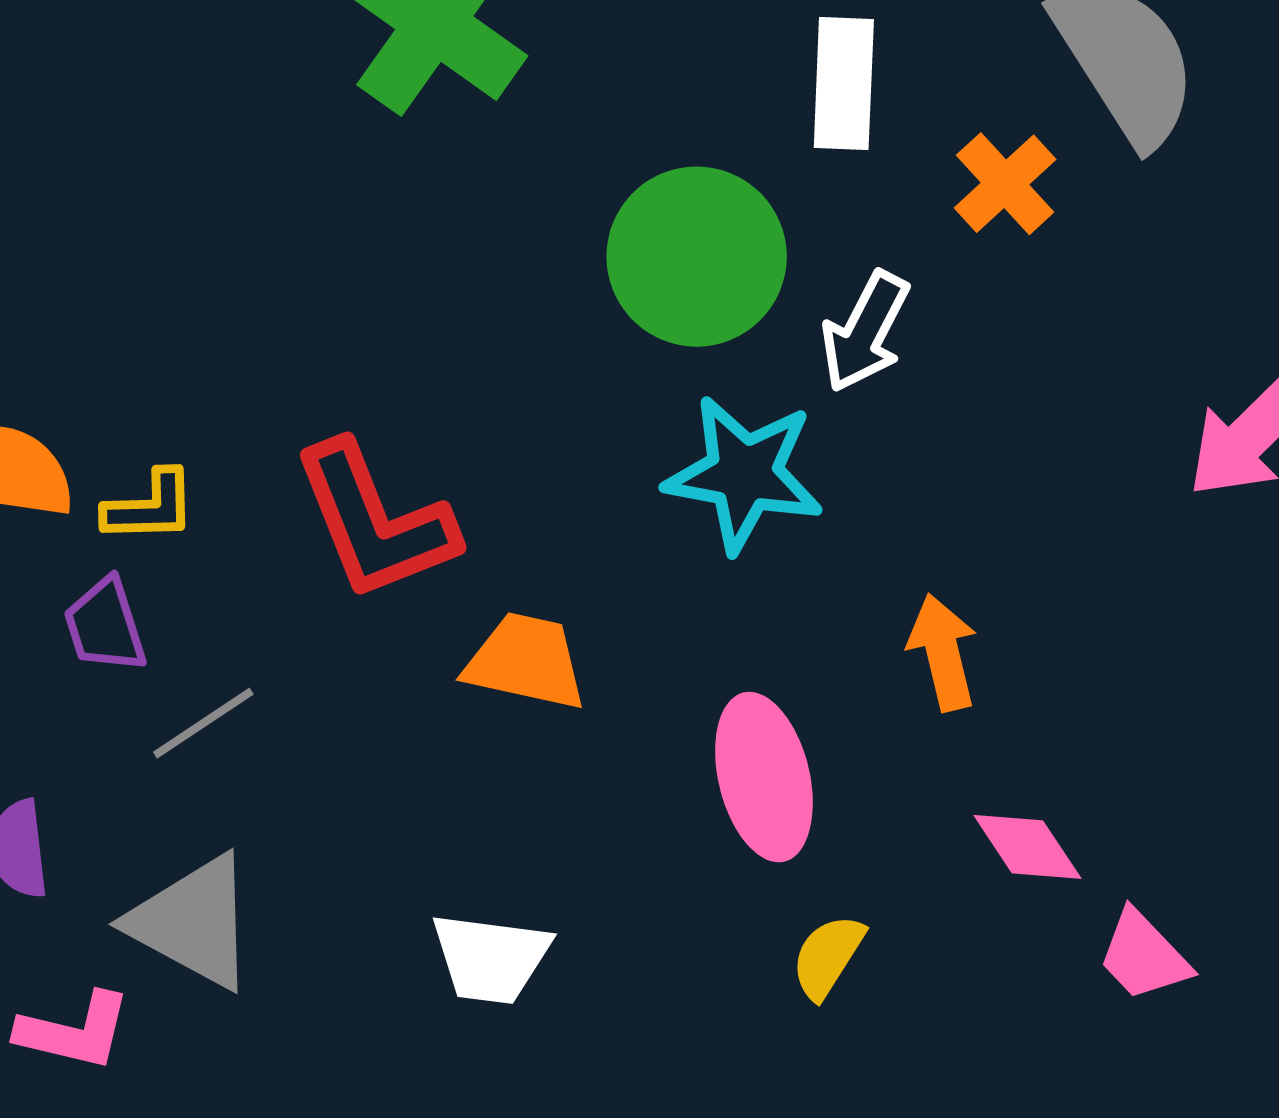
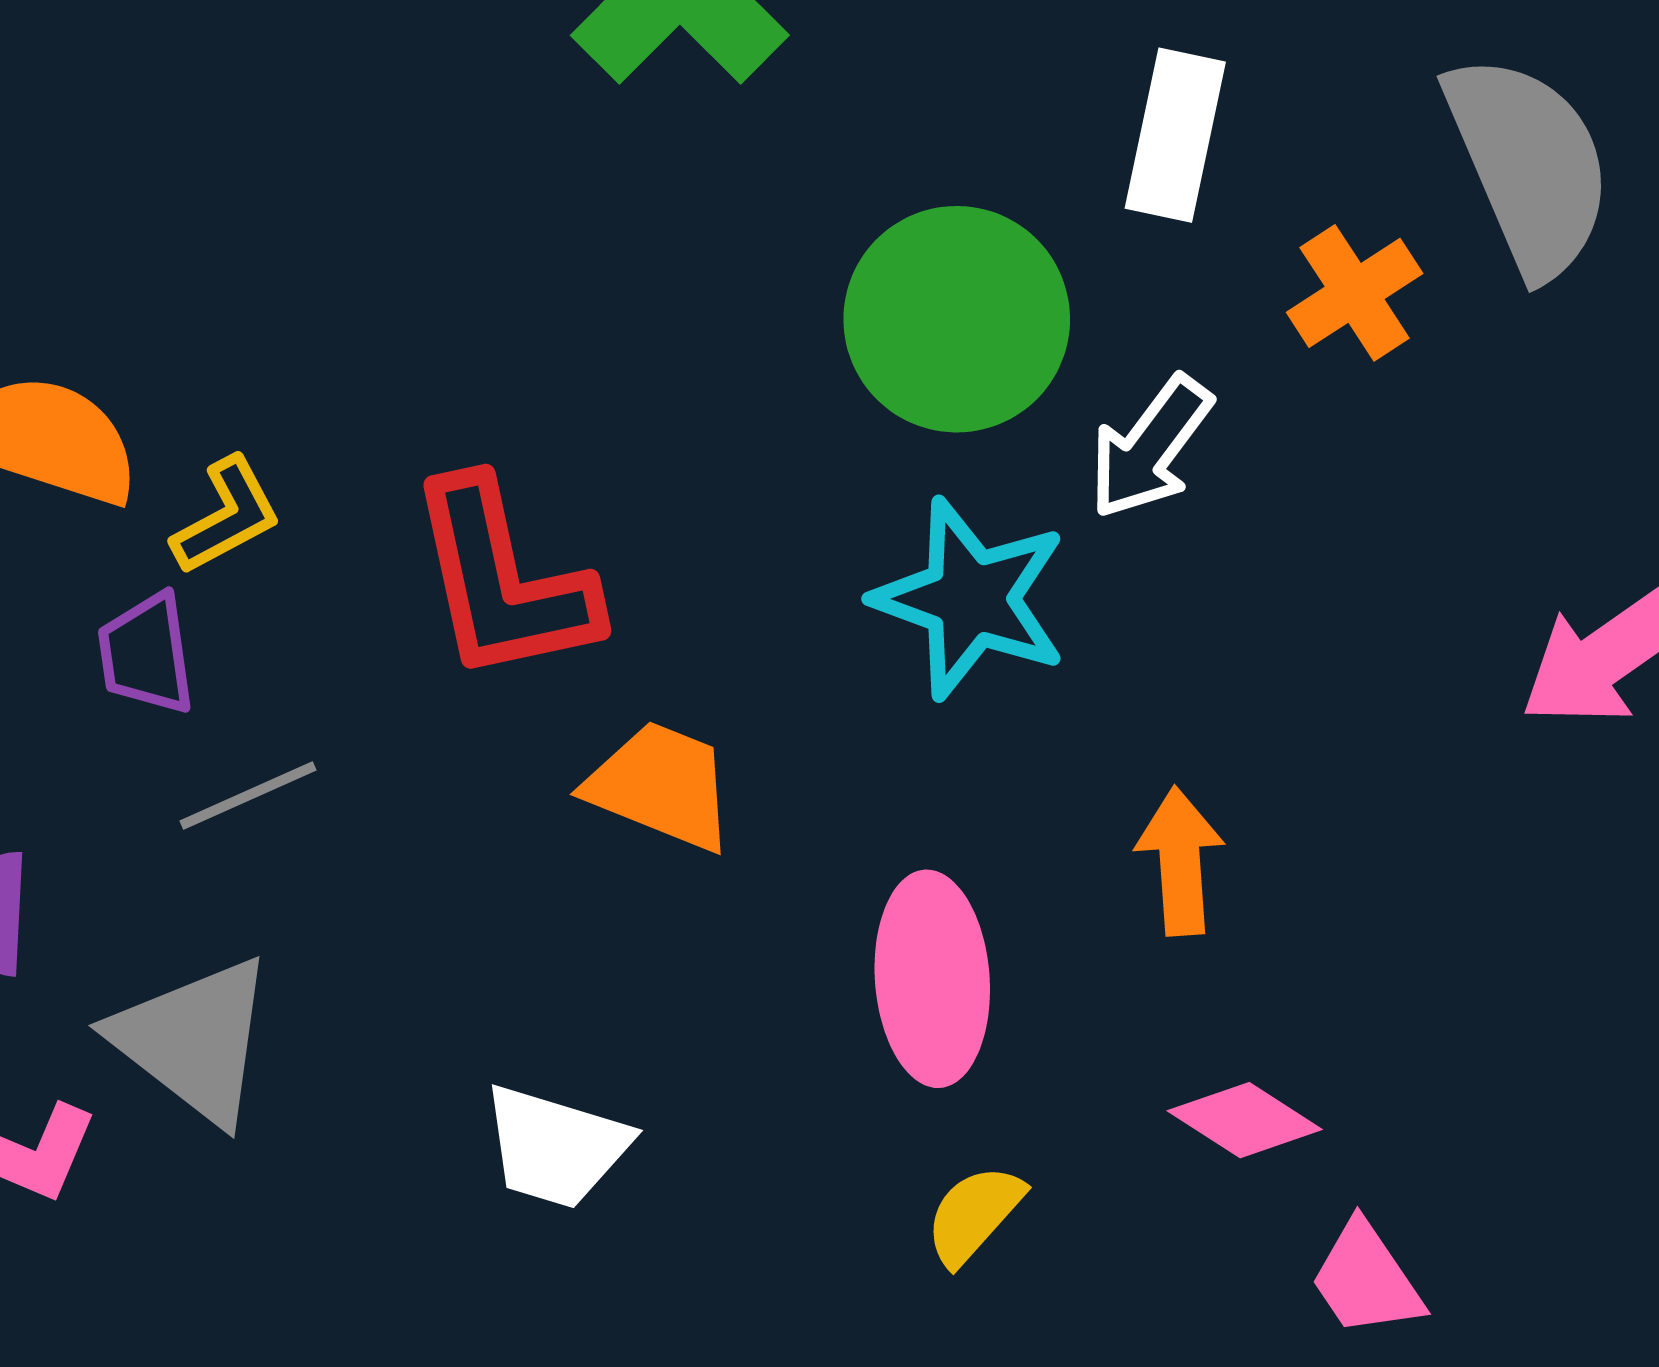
yellow L-shape: (150, 507) -> (227, 516), turned -36
pink diamond: (1027, 847) -> (1245, 1120), turned -33

